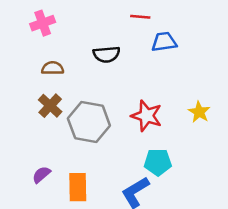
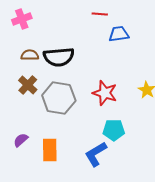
black semicircle: (106, 54) -> (59, 57), moved, size x1.4

